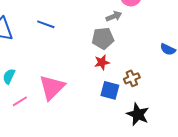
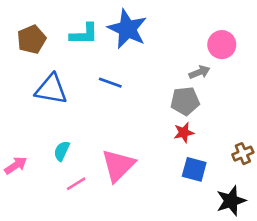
brown cross: (132, 78) -> (243, 154), moved
black star: (138, 114) -> (231, 201), turned 30

